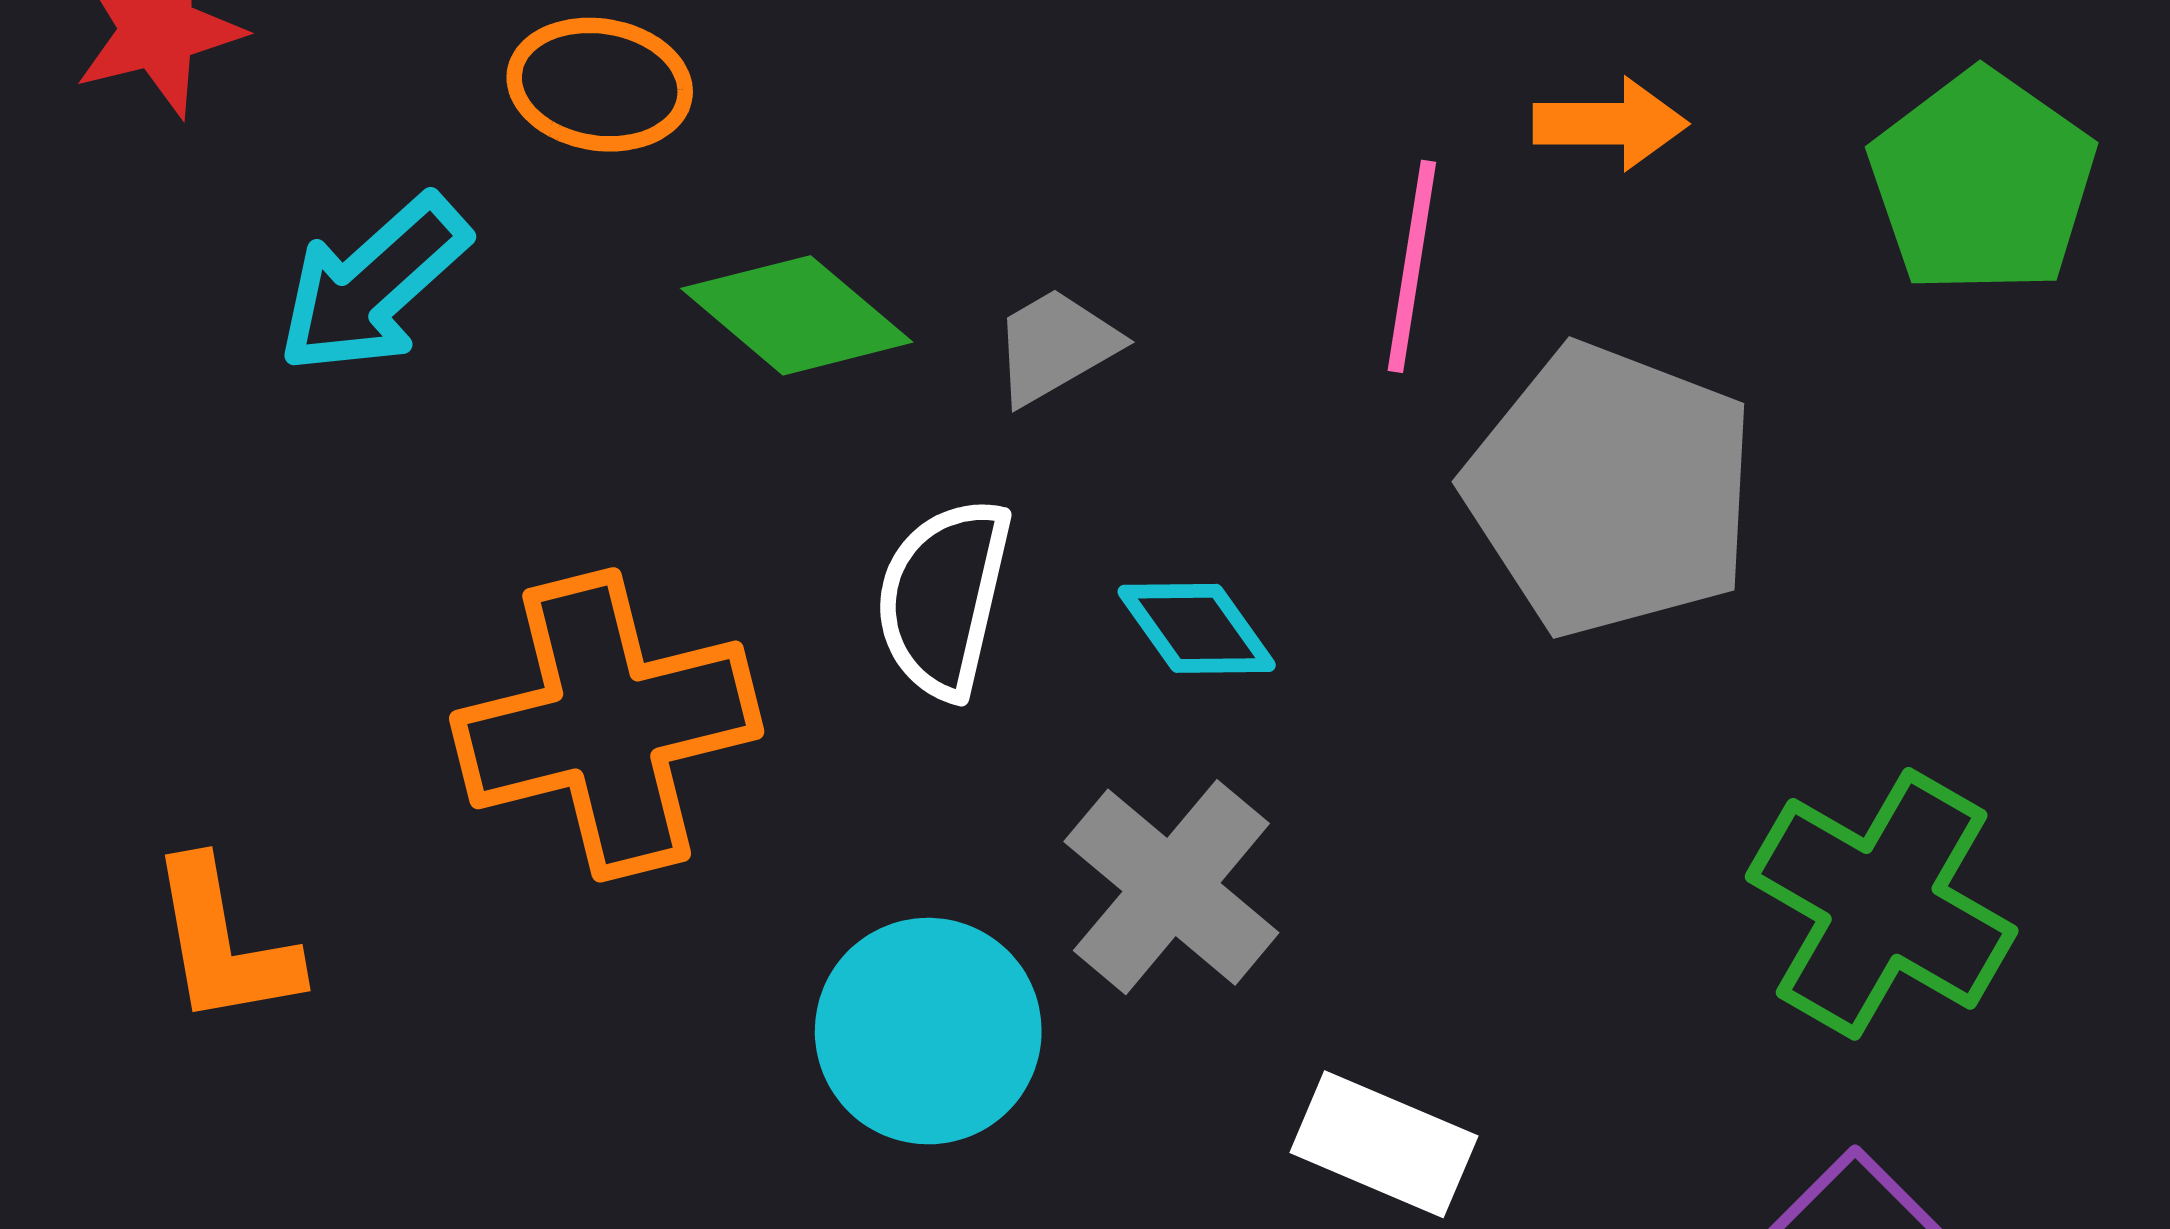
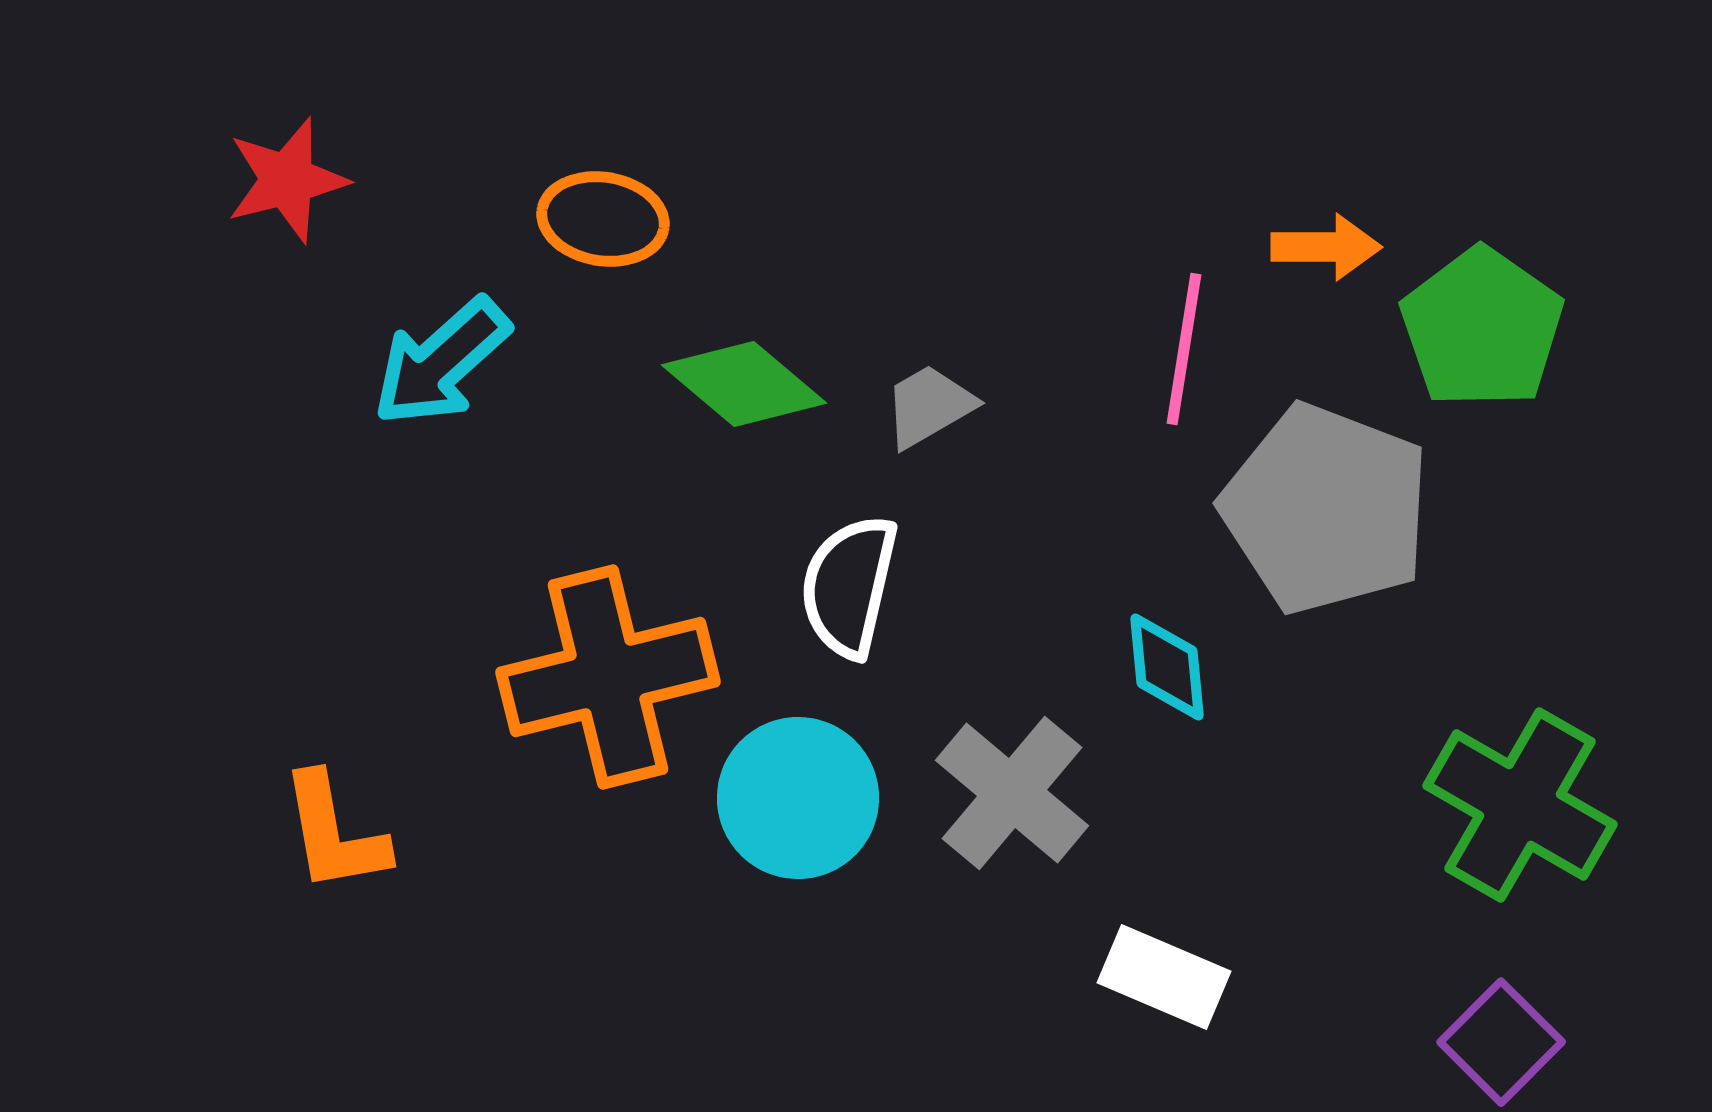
green pentagon: (1982, 182) -> (1482, 328), moved
cyan diamond: (1197, 628) -> (1167, 667), moved, turned 30
cyan circle: (928, 1031) -> (798, 798), moved

